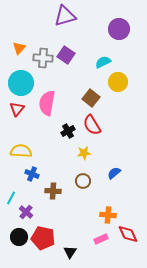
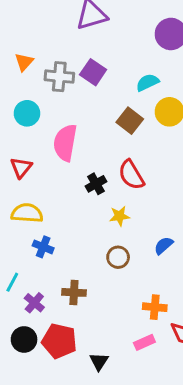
cyan circle: (21, 83) -> (27, 113), size x0.7
brown square: (91, 98) -> (130, 121), moved
red triangle: (17, 109) -> (21, 168), moved
brown cross: (53, 191) -> (74, 292), moved

